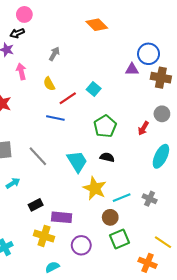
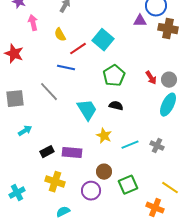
cyan square: (94, 89) -> (103, 40), size x1.5
gray circle: (162, 114) -> (169, 80), moved
red arrow: (143, 128) -> (151, 78), turned -64
gray line: (38, 156) -> (49, 92), moved
yellow star: (95, 188) -> (104, 136), size x0.7
purple rectangle: (62, 217) -> (72, 153), moved
brown circle: (110, 217) -> (104, 172), moved

